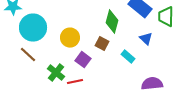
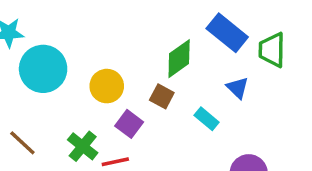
green diamond: (112, 22) -> (179, 59), turned 40
brown line: (28, 55) -> (22, 143), moved

